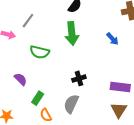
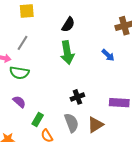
green semicircle: (40, 52) -> (19, 73), moved
gray semicircle: (71, 104) -> (71, 123), turned 138
brown triangle: (119, 110) -> (95, 125), moved, turned 30

